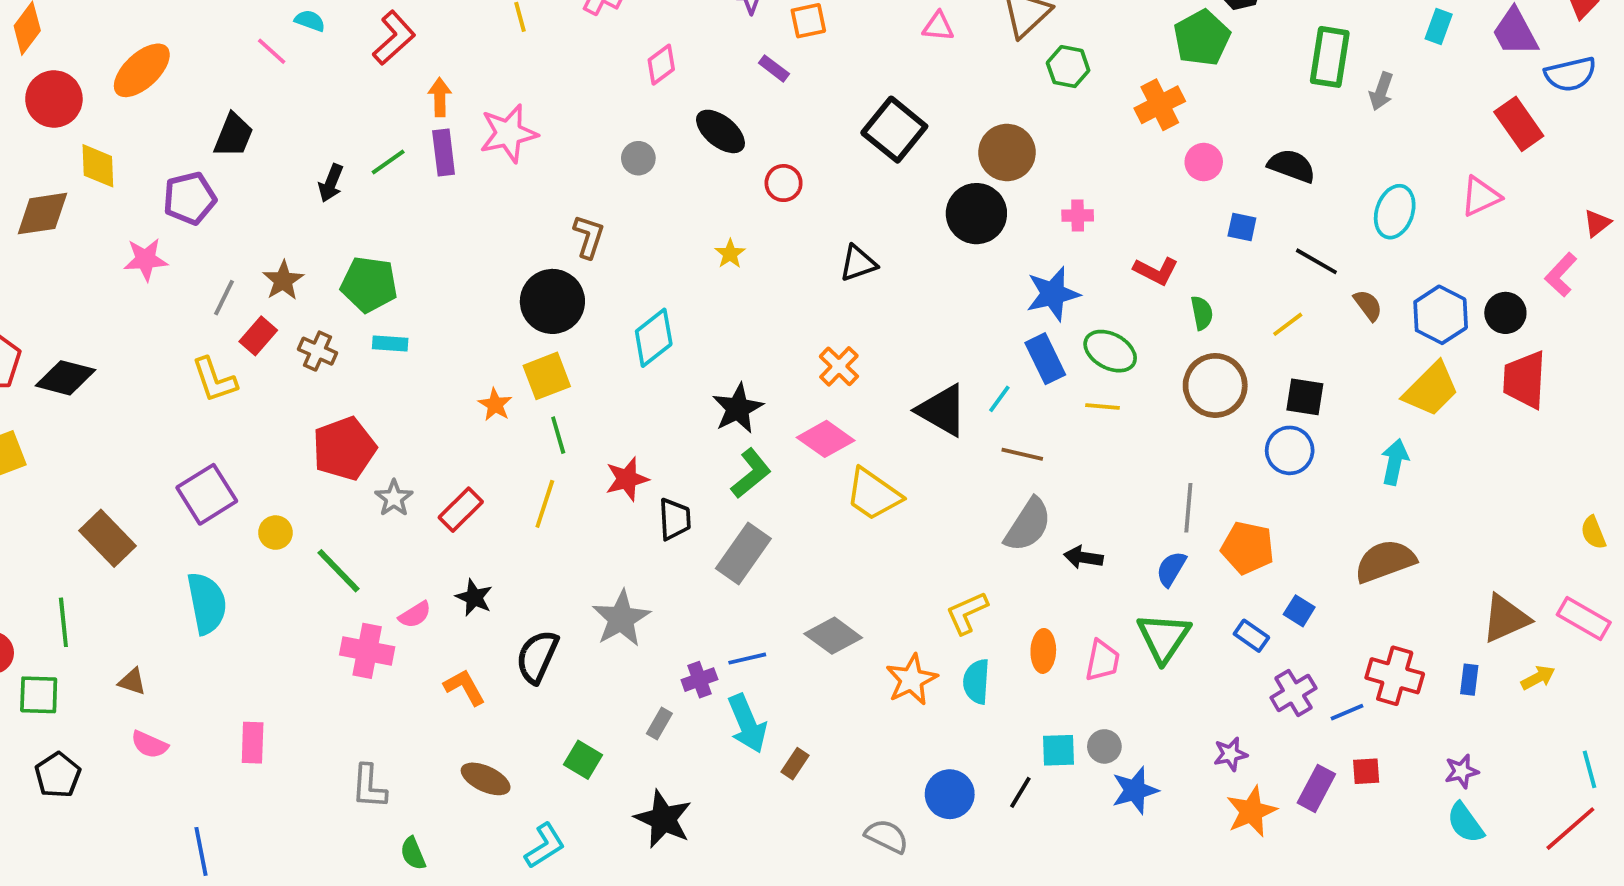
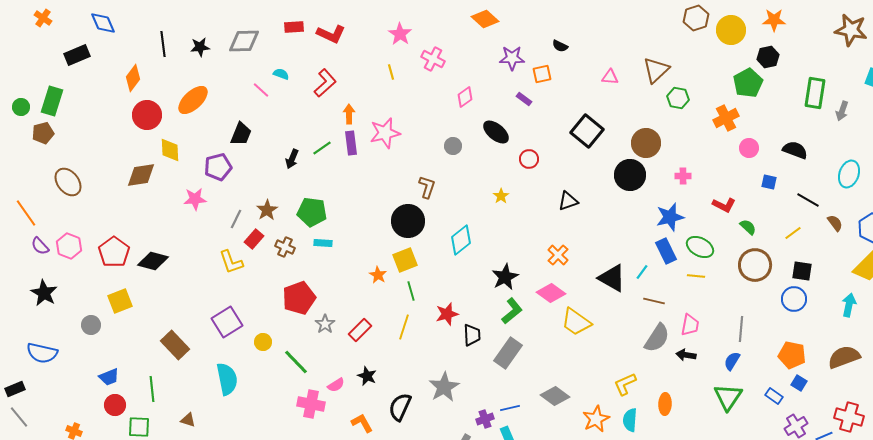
green semicircle: (1202, 313) -> (748, 227), turned -36
orange pentagon: (1248, 548) -> (792, 355), moved
pink trapezoid: (1102, 660) -> (690, 325), moved

